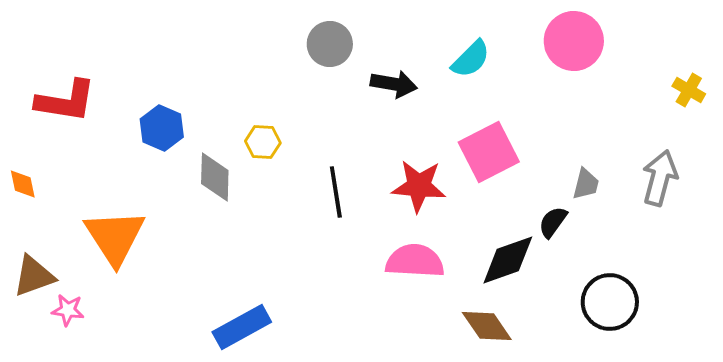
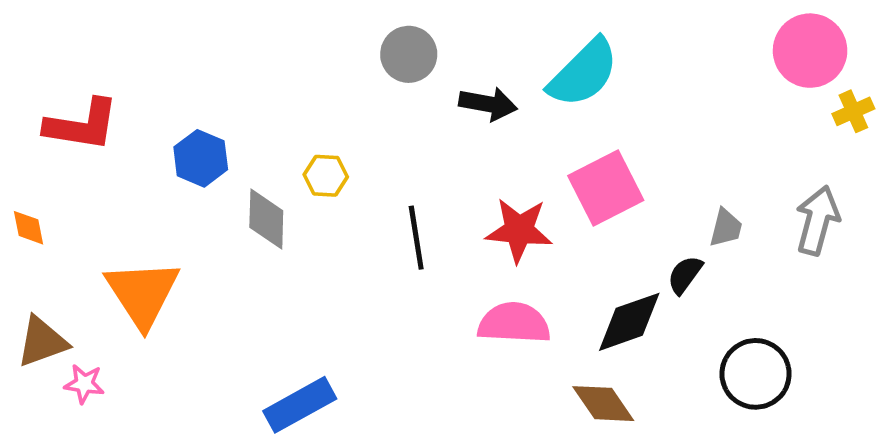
pink circle: (574, 41) -> (810, 51), moved
cyan semicircle: (471, 59) -> (583, 73), size x1.5
yellow cross: (689, 90) -> (853, 111), turned 36

